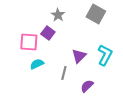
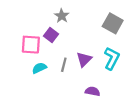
gray square: (96, 14) -> (113, 23), moved
gray line: (64, 73) -> (64, 65), moved
purple semicircle: (87, 86) -> (93, 91), turned 56

